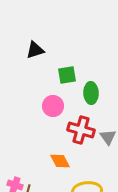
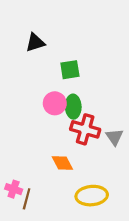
green ellipse: (91, 93) -> (73, 107), moved

